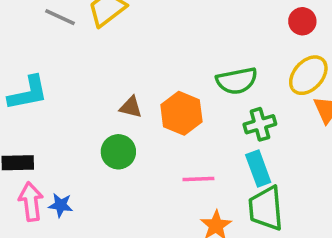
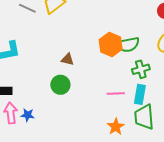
orange hexagon: (181, 113) -> (111, 44), moved
cyan rectangle: (258, 168) -> (140, 94), turned 30
pink line: (198, 179) -> (116, 93), moved

